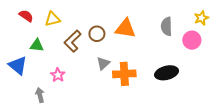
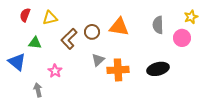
red semicircle: (26, 16) -> (25, 15), turned -104

